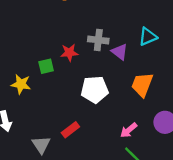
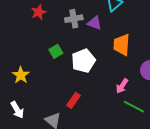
red star: (69, 53) -> (39, 12), moved
green square: (46, 66) -> (56, 51), moved
yellow star: (21, 84) -> (21, 75), turned -30

